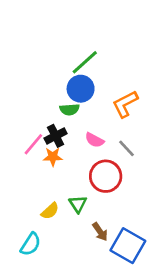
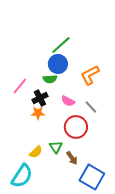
pink line: (33, 144) -> (20, 86), moved
brown arrow: (100, 232) -> (72, 158), moved
cyan semicircle: (31, 244) -> (22, 176), size x1.4

